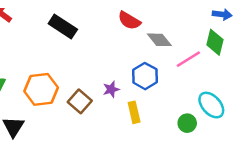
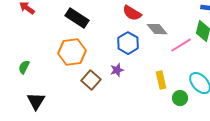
blue hexagon: (145, 76) -> (128, 43), moved
orange hexagon: (41, 89) -> (72, 52), moved
yellow rectangle: (134, 112) -> (161, 80), moved

